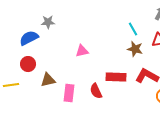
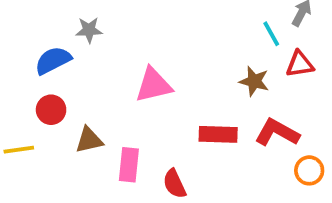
cyan line: (133, 29) -> (271, 34), moved
pink triangle: (82, 51) -> (154, 85), size x1.5
red semicircle: (96, 91) -> (174, 184), moved

